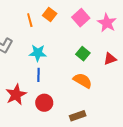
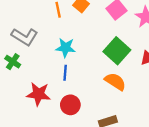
green square: (83, 54) -> (117, 51), size x1.6
red star: (16, 95) -> (39, 94), turned 30

